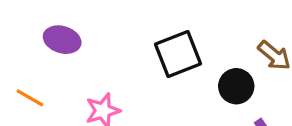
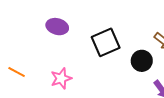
purple ellipse: (62, 40) -> (57, 27), moved

